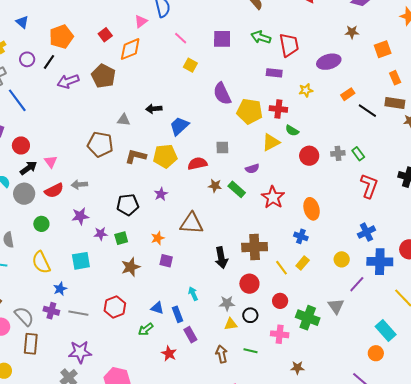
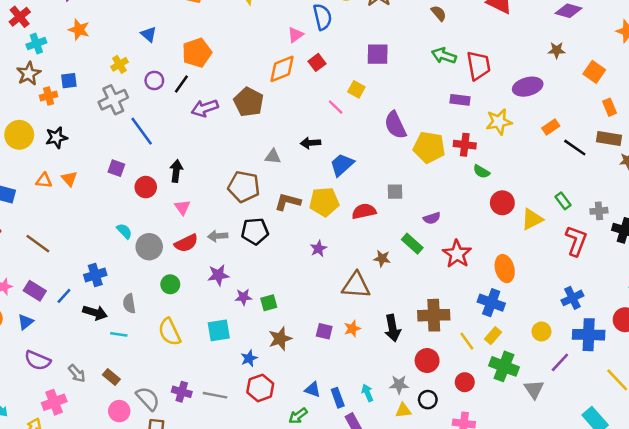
red square: (105, 35) -> (317, 62), moved
pink line: (181, 38) -> (336, 107), moved
purple square: (222, 39) -> (378, 54), moved
orange square: (383, 49) -> (594, 72), turned -36
yellow star: (306, 90) -> (499, 122), size x1.5
yellow triangle: (271, 142) -> (532, 219), moved
gray cross: (338, 153) -> (599, 211), moved
black arrow: (28, 168) -> (176, 171), moved, turned -48
brown star: (215, 186) -> (382, 258), moved
black pentagon: (128, 205) -> (255, 231), moved
blue cross: (301, 236) -> (491, 303), size x1.5
orange star: (158, 238) -> (352, 329), moved
blue star: (60, 289) -> (249, 358), moved
cyan arrow: (193, 294) -> (367, 393), moved
green cross: (308, 318) -> (504, 366), moved

